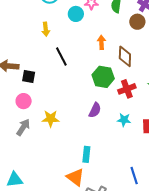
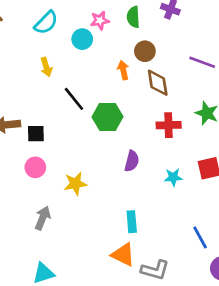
brown circle: (137, 22) -> (145, 51), moved
green hexagon: (103, 77) -> (107, 117), moved
red cross: (127, 89) -> (169, 125), turned 30
cyan star: (124, 120) -> (173, 177), moved
gray arrow: (23, 127) -> (43, 218), moved

